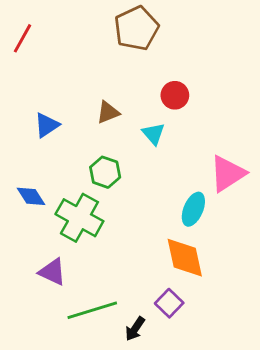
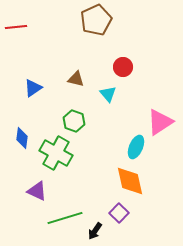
red line: (22, 38) -> (16, 27), turned 55
brown triangle: (108, 112) -> (76, 79), turned 36
blue diamond: (31, 196) -> (22, 138), turned 40

